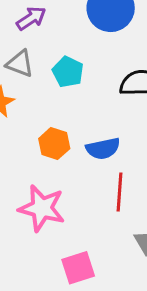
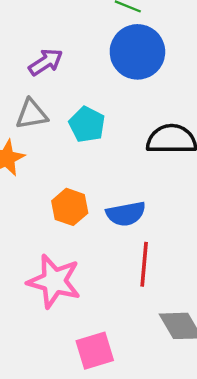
gray triangle: (20, 64) -> (32, 114), turned -32

